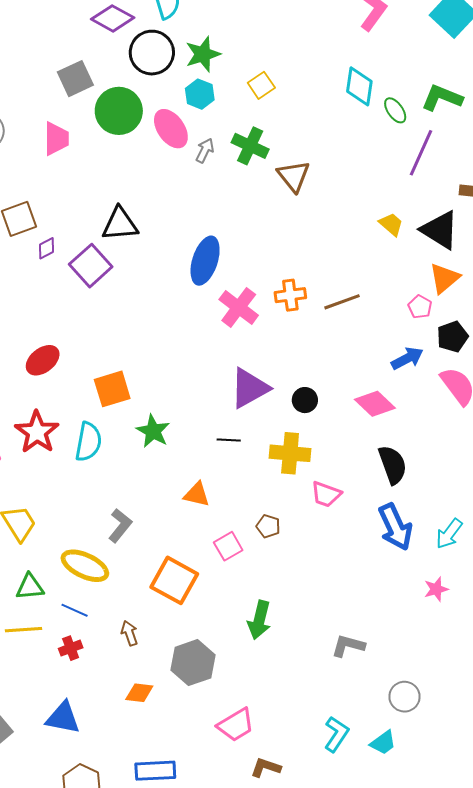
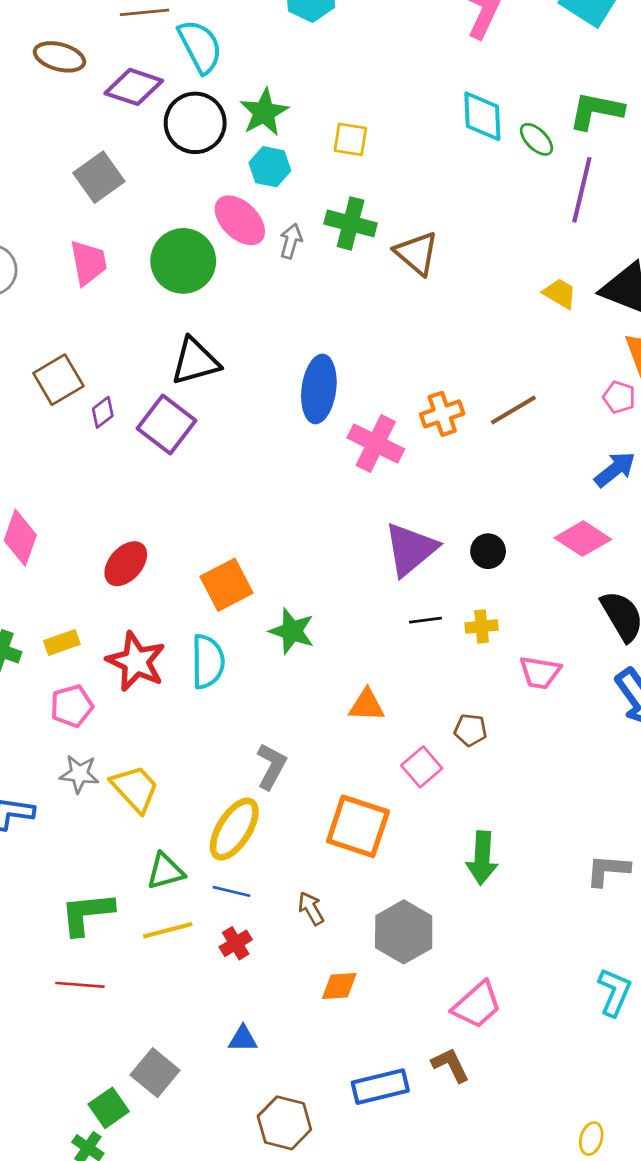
yellow square: (261, 85) -> (350, 139), turned -36
green circle: (119, 111) -> (183, 261), moved
black line: (229, 440) -> (426, 620), moved
yellow cross: (290, 453) -> (482, 626), size x0.6
yellow ellipse: (85, 566) -> (234, 829), turned -72
blue triangle: (63, 718) -> (243, 1039), size x0.6
brown L-shape: (266, 767) -> (450, 1065), moved, turned 56

